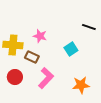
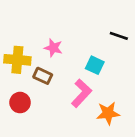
cyan square: (71, 49) -> (95, 65), turned -32
pink L-shape: (46, 78) -> (81, 93), moved

